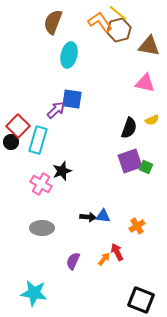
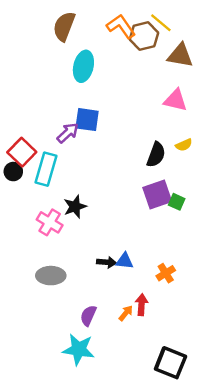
yellow line: (118, 13) -> (161, 23), moved
red arrow: (117, 252) -> (142, 305), turned 30
cyan star: (34, 293) -> (79, 349), moved

